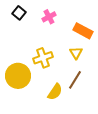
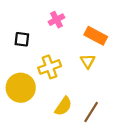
black square: (19, 13) -> (22, 39), moved, turned -32
brown line: (75, 80) -> (91, 112), moved

